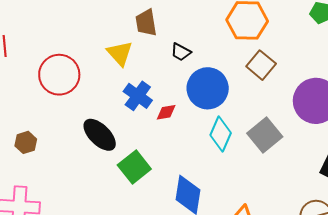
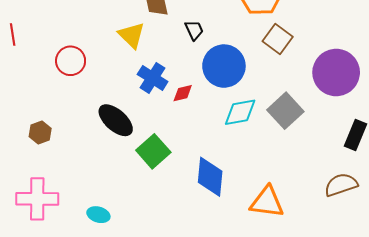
black trapezoid: (181, 52) -> (194, 30), turned -140
red circle: (59, 75) -> (71, 61), size x0.7
cyan diamond: (221, 134) -> (240, 112), turned 60

